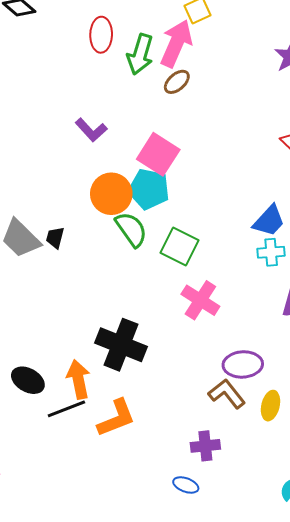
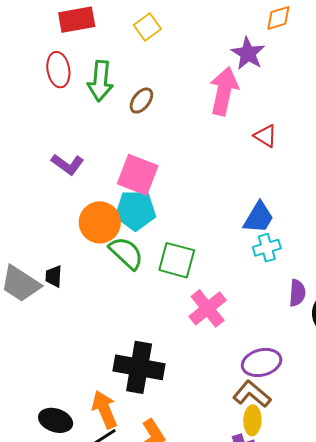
pink arrow: (176, 43) -> (224, 91), moved
pink cross: (200, 300) -> (208, 308), turned 30
yellow ellipse: (270, 406) -> (252, 420), moved

